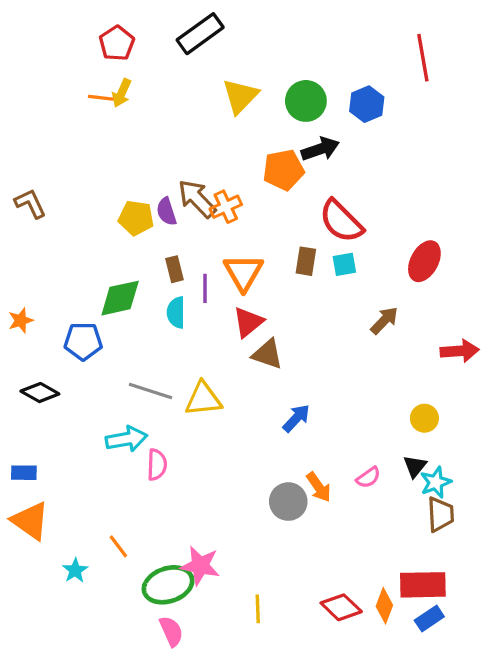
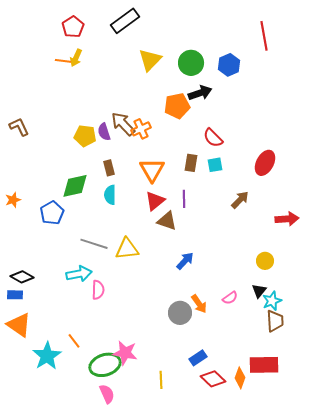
red semicircle: (341, 221) -> (213, 138), size x0.7
purple line: (205, 288) -> (184, 199), moved
blue pentagon: (83, 341) -> (52, 213), turned -30
black diamond: (40, 393) -> (22, 277), moved
cyan star: (75, 570) -> (47, 356), size x1.8
blue rectangle: (429, 618) -> (198, 358), moved

